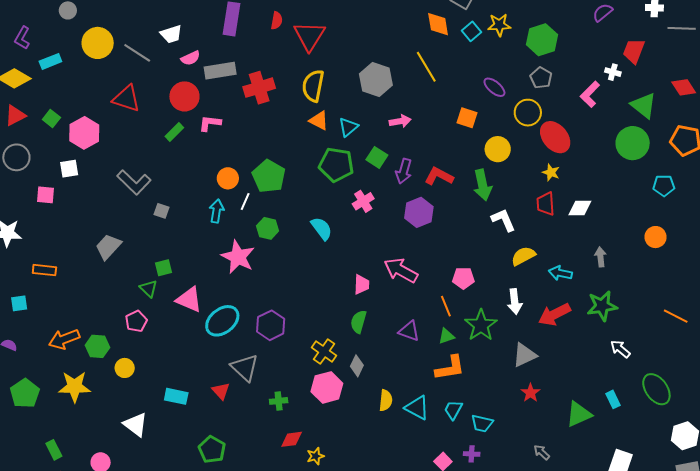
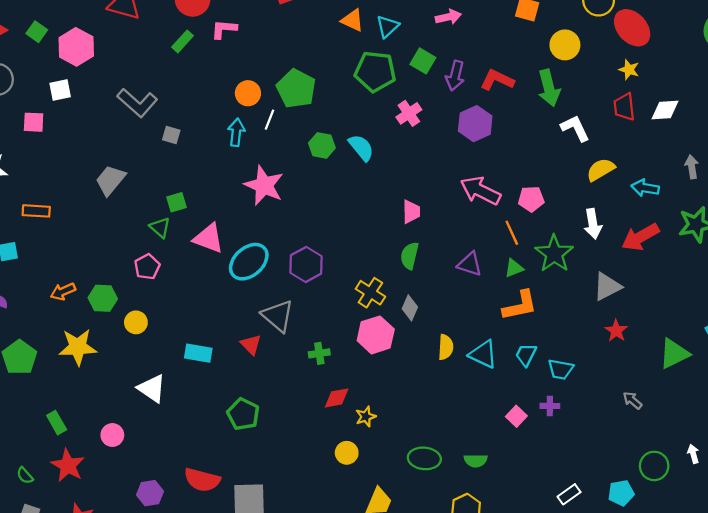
green hexagon: (268, 228) -> (322, 145), moved
pink arrow: (401, 270) -> (480, 191), moved
orange arrow: (64, 339) -> (63, 291), size x0.7

